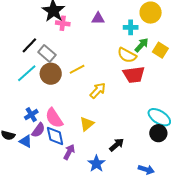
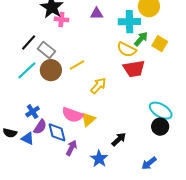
cyan cross: (131, 27) -> (129, 22), size x1.5
pink semicircle: (54, 118) -> (72, 115), moved, turned -35
blue arrow: (146, 170) -> (149, 163), turned 126

